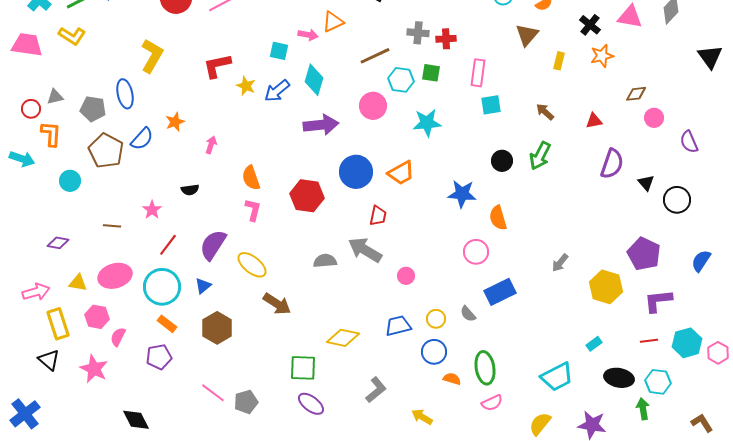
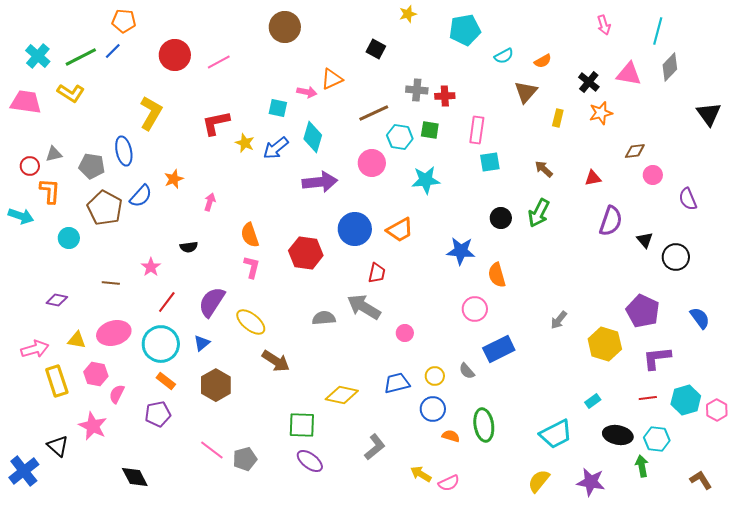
blue semicircle: (701, 261) -> (700, 318), turned 110
black triangle: (49, 360) -> (58, 446), moved
pink semicircle: (492, 403) -> (449, 483), moved

